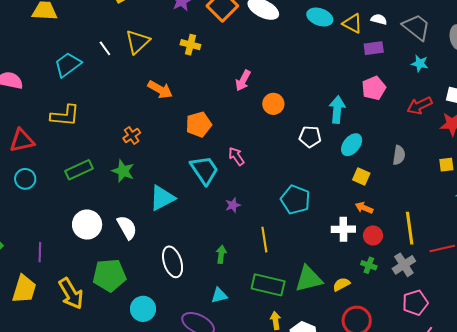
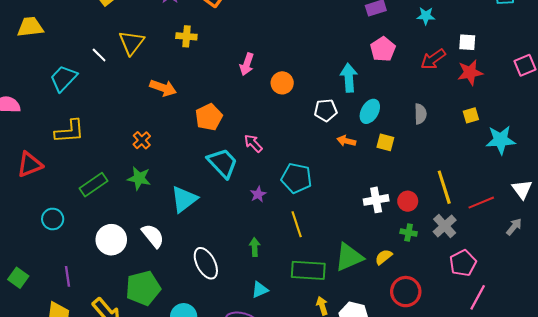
cyan circle: (25, 179) -> (53, 219), moved
cyan pentagon: (295, 200) -> (296, 178), moved
orange arrow: (364, 208) -> (346, 141), moved

